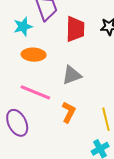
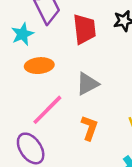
pink line: (35, 92) -> (47, 110), turned -60

